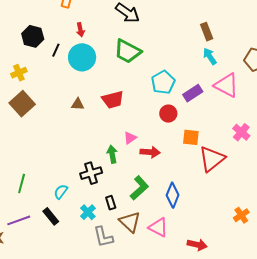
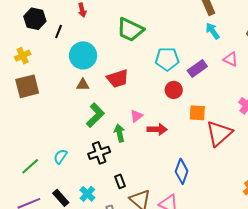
cyan circle: (82, 57) -> (83, 55), moved
cyan pentagon: (163, 82) -> (167, 59), turned 30
pink triangle: (226, 85) -> (231, 59), size x0.6
brown square: (22, 104) -> (27, 86), turned 30
green line: (22, 183) -> (30, 166), turned 36
green L-shape: (139, 188) -> (95, 115), moved
cyan semicircle: (61, 192) -> (60, 157), moved
cyan cross: (88, 212) -> (87, 194), moved

